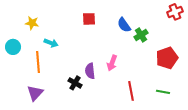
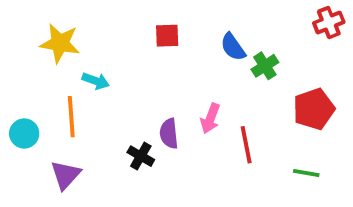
yellow star: (32, 23) -> (60, 43), size x1.5
cyan circle: (13, 47) -> (24, 133), moved
red line: (131, 91) -> (246, 145), moved

